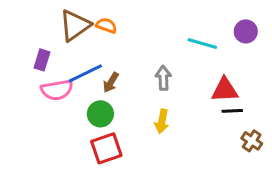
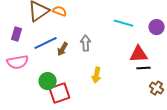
purple circle: (246, 31) -> (157, 27), moved
gray arrow: (163, 78) -> (86, 43), moved
pink semicircle: (57, 90) -> (18, 62), moved
green circle: (100, 114) -> (48, 81), moved

